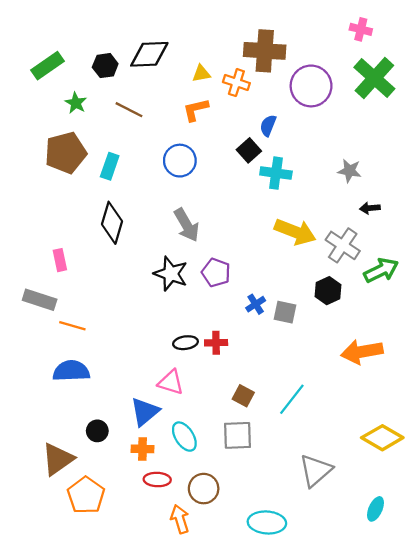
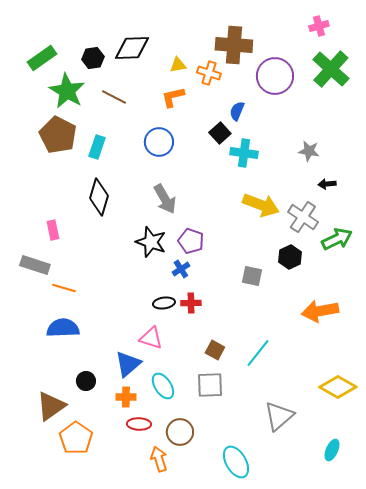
pink cross: (361, 29) -> (319, 26), turned -30
green star: (76, 103) -> (67, 91), size x1.8
brown pentagon: (66, 153) -> (58, 135), turned -30
blue cross: (256, 304) -> (181, 269), moved
cyan ellipse: (267, 522) -> (236, 462), turned 56

